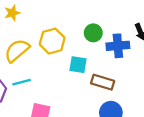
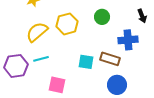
blue cross: (118, 46) -> (128, 40), moved
cyan square: (78, 65) -> (86, 62), moved

